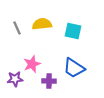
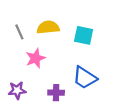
pink star: (32, 64) -> (35, 58), moved

